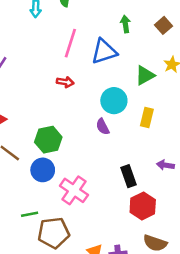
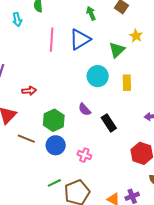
red arrow: (65, 82) -> (29, 91), moved
purple semicircle: (103, 127) -> (85, 109), moved
black rectangle: (128, 176) -> (109, 123), moved
pink cross: (74, 190) -> (84, 155), size x0.6

